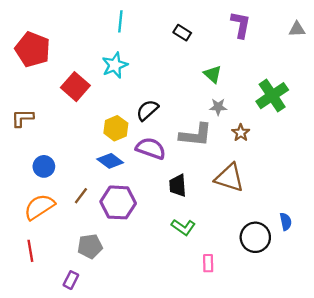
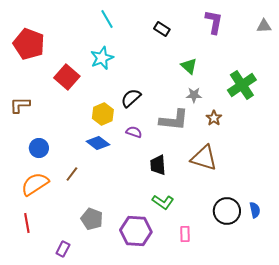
cyan line: (120, 21) -> (107, 19), turned -36
purple semicircle: (151, 148) -> (134, 132), size x0.6
purple hexagon: (118, 202) -> (136, 231), moved
blue semicircle: (286, 222) -> (255, 210), moved
gray pentagon: (90, 246) -> (92, 219), moved, turned 30

